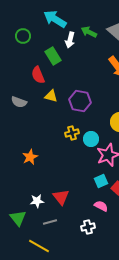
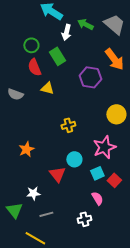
green circle: (23, 36) -> (31, 45), moved
green rectangle: (53, 56) -> (57, 56), moved
purple hexagon: (80, 101) -> (90, 77), moved
cyan circle: (91, 139) -> (74, 159), moved
red triangle: (61, 197) -> (57, 174), moved
pink semicircle: (101, 206) -> (97, 198), turned 32

